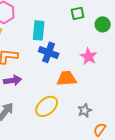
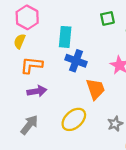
orange trapezoid: (67, 78) -> (96, 89), turned 75

